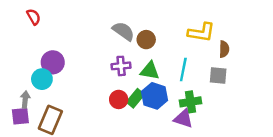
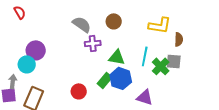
gray semicircle: (123, 31) -> (82, 24), moved
brown circle: (146, 40) -> (114, 21), moved
purple cross: (121, 66) -> (93, 43), moved
red circle: (119, 99) -> (79, 91), moved
green cross: (191, 102) -> (161, 66), moved, turned -36

